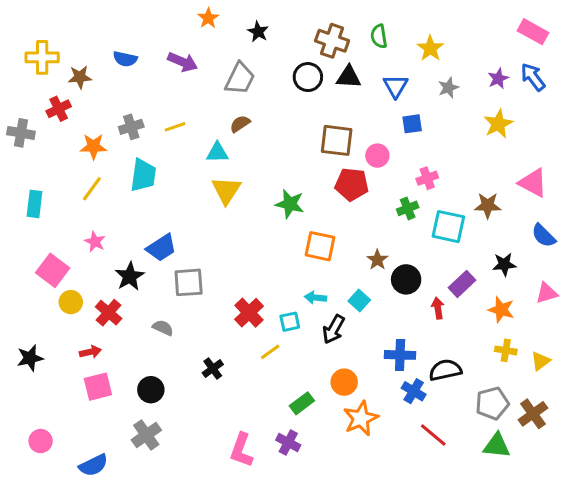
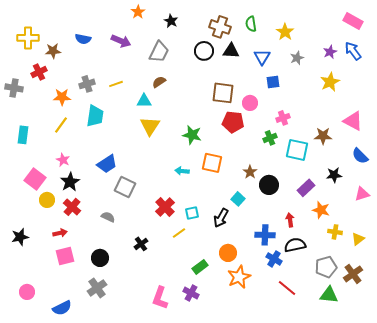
black star: (130, 276) -> (70, 182), moved
gray square: (189, 282) -> (125, 187), turned 30
cyan arrow: (315, 298) -> (182, 171), moved
red arrow: (438, 308) -> (290, 220), moved
orange star: (501, 310) -> (321, 210), moved

